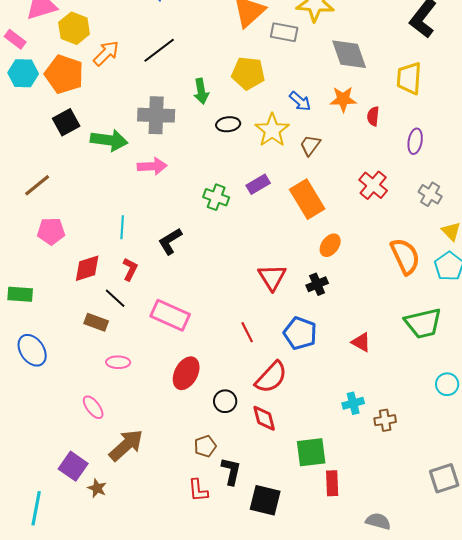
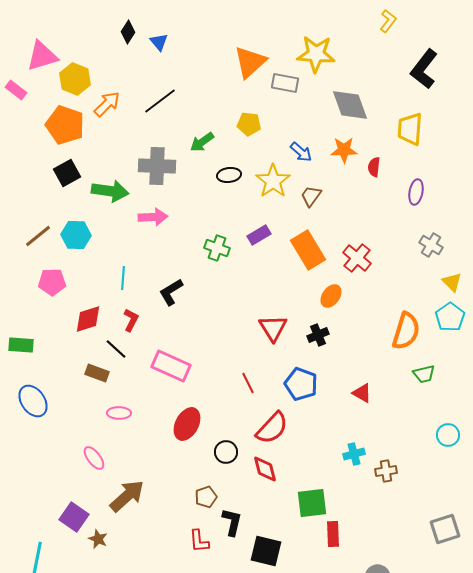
cyan hexagon: (23, 73) -> (76, 235), moved
yellow pentagon: (248, 73) -> (249, 124), size x0.7
green arrow: (201, 91) -> (202, 142), turned 65
red cross: (373, 185) -> (357, 258), moved
orange semicircle: (405, 256) -> (406, 331), moved, turned 42
green trapezoid: (423, 323) -> (424, 374), size x0.6

